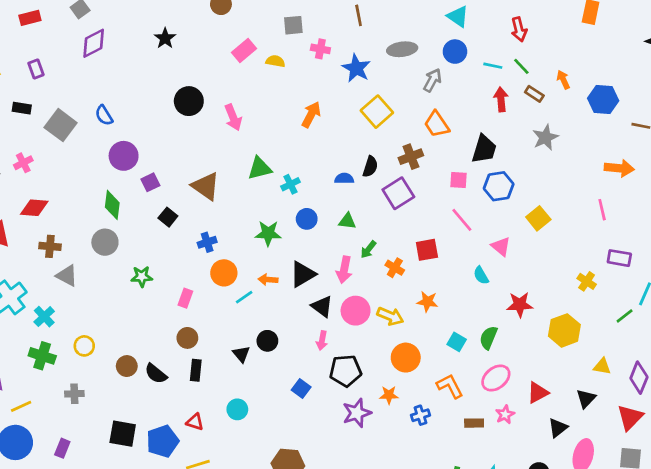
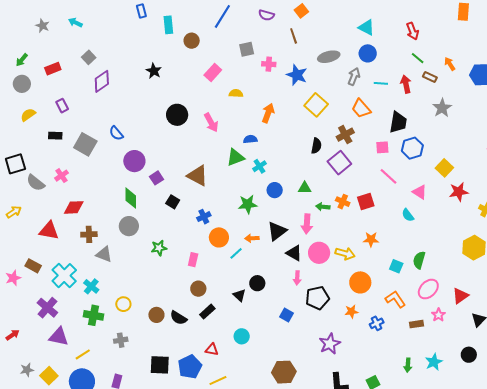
yellow semicircle: (275, 61) -> (236, 93), moved
cyan line: (493, 66) -> (381, 83), moved
blue semicircle: (344, 178) -> (250, 139), moved
green arrow: (368, 250) -> (323, 207), turned 64
orange cross: (395, 268) -> (343, 202), moved
red star: (520, 305) -> (459, 192), moved
black rectangle: (196, 370) -> (207, 312), turned 49
purple star: (357, 413) -> (330, 344), moved

